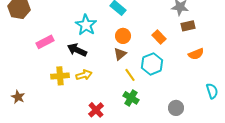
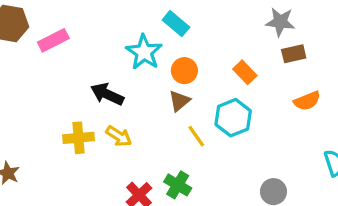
cyan star: (86, 25) -> (144, 52), moved
pink rectangle: (45, 42) -> (53, 40), moved
yellow arrow: (84, 75) -> (119, 136), turned 49
green cross: (131, 98) -> (178, 185), moved

